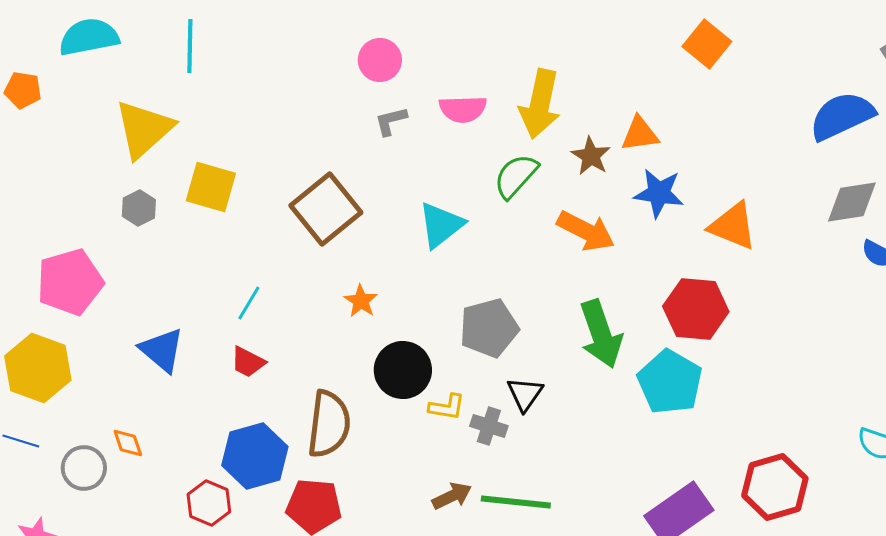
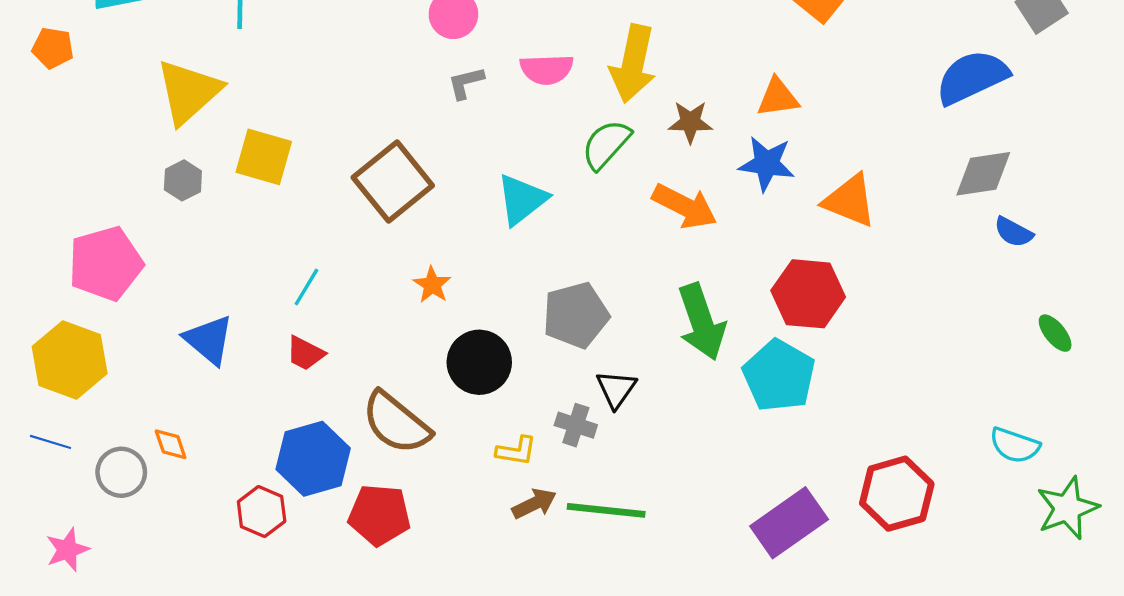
orange triangle: (640, 134) -> (778, 97), moved
brown star: (591, 156) -> (690, 122), turned -30
yellow L-shape: (447, 407) -> (516, 451), moved
brown semicircle: (329, 424) -> (396, 423), turned 122

